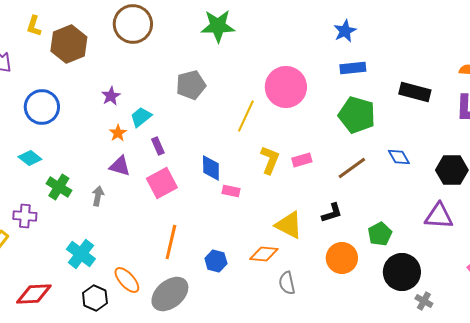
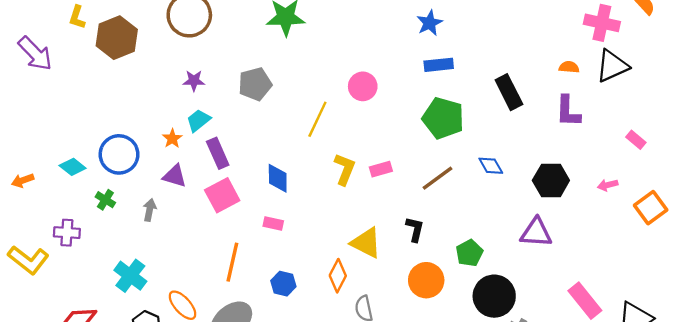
pink circle: (286, 87) -> (363, 86), size x0.6
black rectangle: (415, 92) -> (509, 92), turned 48
purple star: (111, 96) -> (194, 81), moved, turned 30
blue circle: (42, 107) -> (119, 154), moved
purple rectangle: (158, 146) -> (218, 153), size x1.5
green cross: (59, 187) -> (105, 200), size x0.7
pink rectangle: (231, 191) -> (273, 224), moved
black L-shape: (332, 213) -> (415, 229), turned -60
orange diamond: (264, 254) -> (338, 276), turned -68

